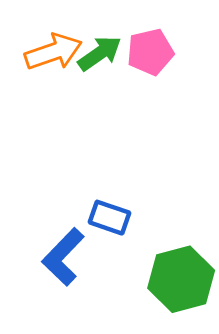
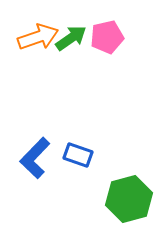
blue L-shape: (63, 257) -> (35, 158), moved

